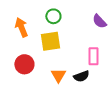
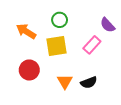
orange arrow: (21, 27) -> (26, 31), turned -36
pink rectangle: (93, 56) -> (92, 45), moved, turned 42

